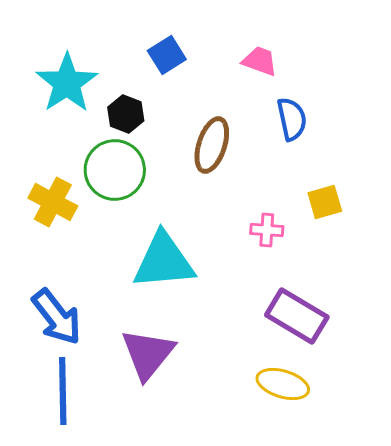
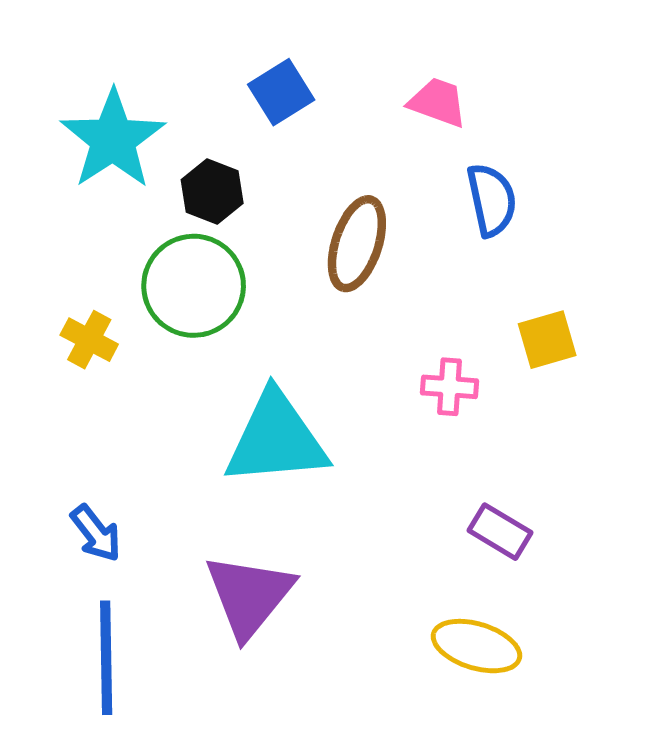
yellow cross: (53, 202) -> (89, 340), size x0.7
purple rectangle: (297, 316) -> (500, 532), size x0.6
blue arrow: (57, 317) -> (96, 533), size x0.6

